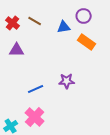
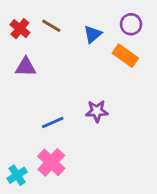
purple circle: (84, 16) -> (131, 24), moved
blue triangle: (64, 27) -> (93, 34), turned -32

